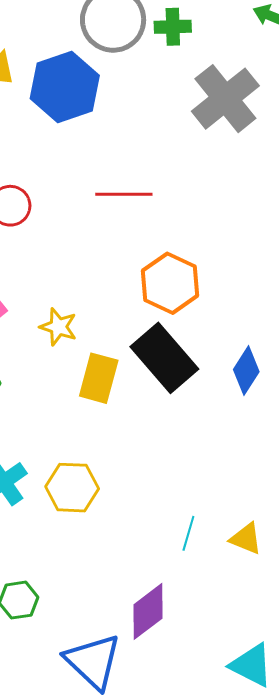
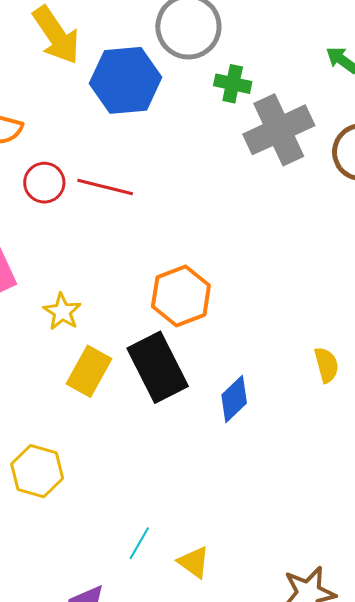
green cross: (173, 27) -> (233, 84), moved
red line: (124, 194) -> (105, 187), moved

